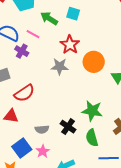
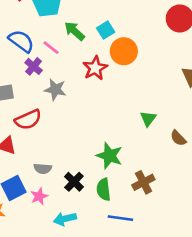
cyan square: (73, 14) -> (106, 30), turned 32
orange circle: (94, 62) -> (124, 51), moved
gray star: (60, 66) -> (55, 90), moved
black cross: (68, 127) -> (74, 182), moved

